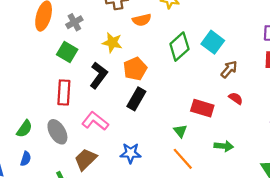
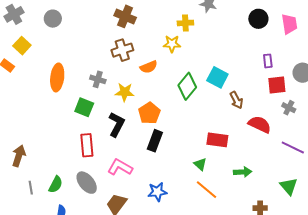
gray cross: (74, 22) -> (98, 79), moved, turned -35
brown arrow: (229, 69) -> (236, 100), turned 120
red semicircle: (236, 98) -> (260, 124), moved, size x1.6

